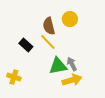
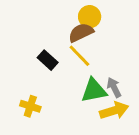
yellow circle: (70, 19) -> (90, 17), moved
brown semicircle: (49, 26) -> (81, 33), turned 78

